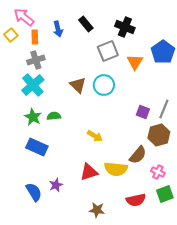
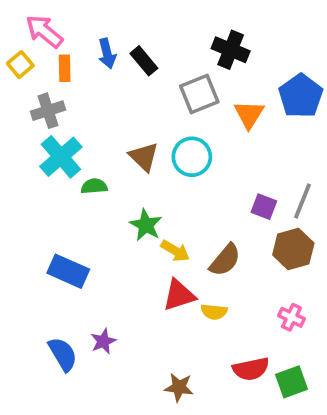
black rectangle: (86, 24) -> (144, 61), moved
gray cross: (36, 60) -> (48, 111), moved
green semicircle: (54, 116) -> (94, 186), moved
green star: (33, 117) -> (146, 225), moved
brown semicircle: (138, 155) -> (225, 260), moved
yellow semicircle: (116, 169) -> (214, 312), size x0.6
red triangle: (89, 172) -> (179, 295), moved
green square: (165, 194) -> (291, 382), moved

